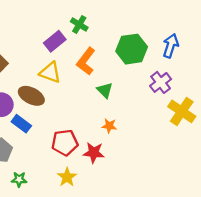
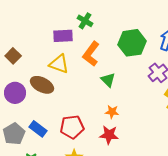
purple rectangle: (55, 41) -> (63, 36), turned 36
blue rectangle: (21, 124) -> (38, 129), moved
red star: (94, 153) -> (109, 135), moved

